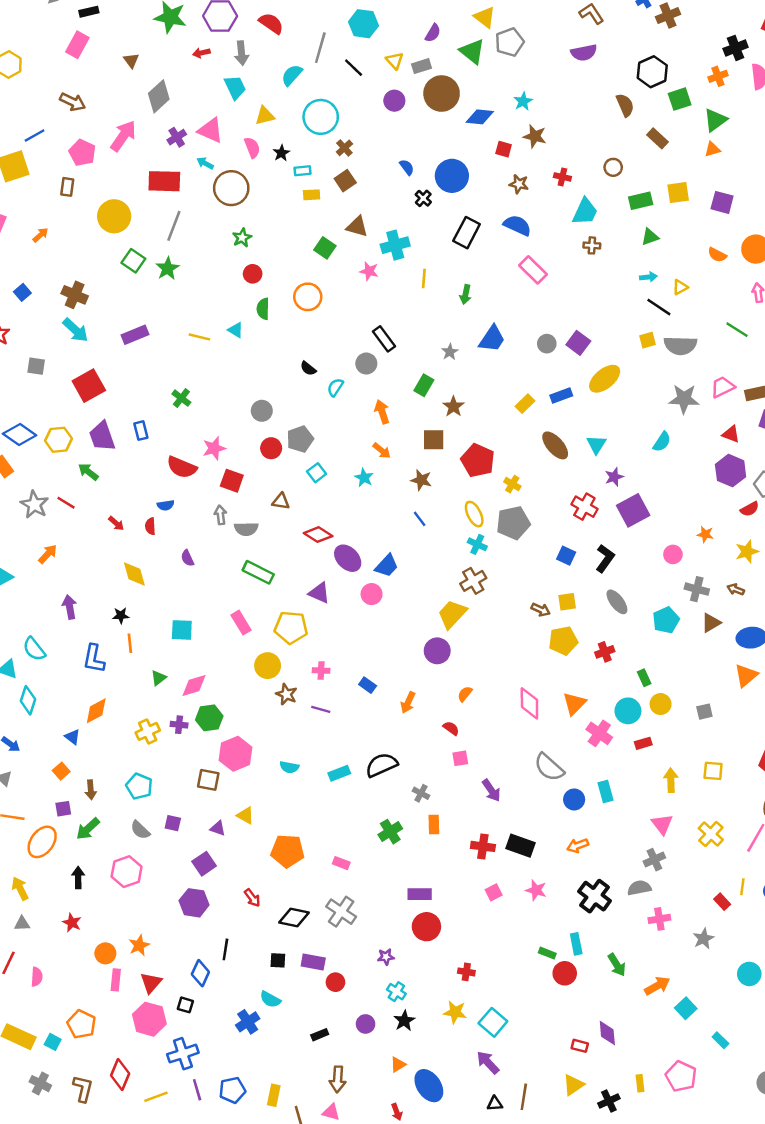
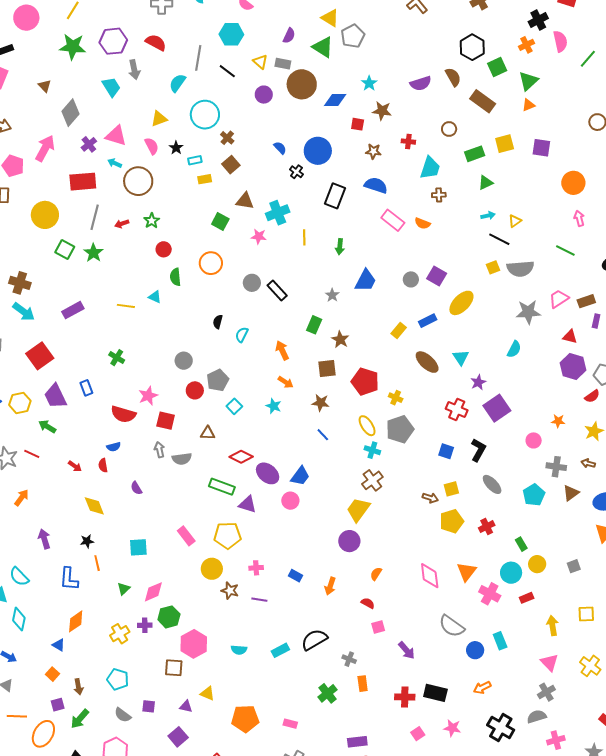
red arrow: (201, 53) -> (122, 224), moved
purple semicircle: (584, 53) -> (421, 83), moved
gray rectangle: (421, 66) -> (283, 64), turned 35
cyan trapezoid: (235, 87) -> (111, 87), moved
brown rectangle: (657, 138) -> (483, 101), size x1.4
orange semicircle: (717, 255) -> (422, 223), moved
gray circle: (366, 364) -> (252, 283), moved
black semicircle: (308, 368) -> (218, 322), turned 72
green rectangle: (258, 572) -> (222, 487), moved

